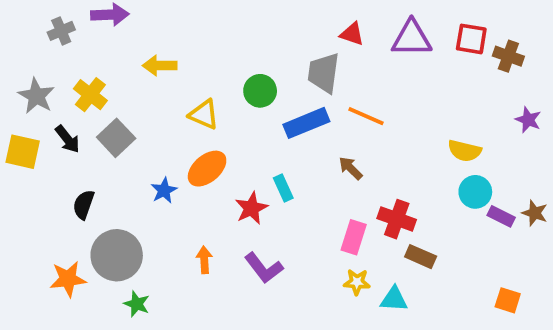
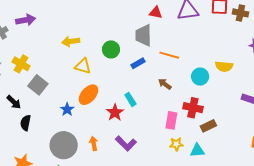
yellow arrow: (160, 66) -> (71, 41), moved
blue rectangle: (306, 123) -> (138, 63), size x0.6
black arrow: (68, 139) -> (14, 102), moved
cyan circle: (475, 192) -> (200, 77), moved
gray circle: (117, 255) -> (64, 145), moved
brown rectangle: (421, 257) -> (208, 126), turned -42

